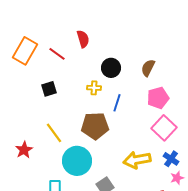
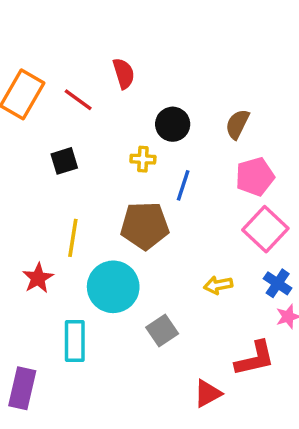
yellow line: (54, 133) -> (73, 238), turned 45
red star: (24, 150) -> (38, 278), moved
yellow arrow: (137, 160) -> (218, 285), size x0.6

